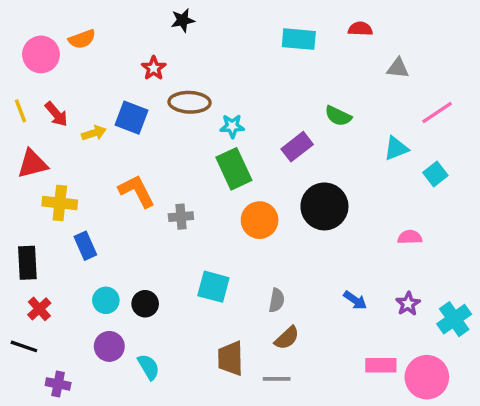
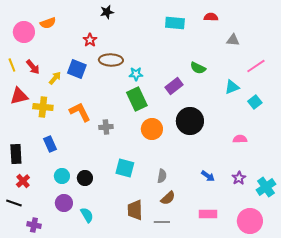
yellow arrow: (94, 133) -> (55, 78), turned -32
yellow cross: (60, 203) -> (43, 107), moved
pink rectangle: (381, 365) -> (208, 214), moved

